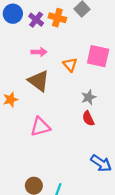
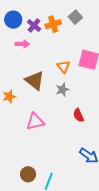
orange cross: (57, 18) -> (53, 24), turned -35
pink arrow: (39, 52) -> (22, 44), moved
gray star: (89, 97) -> (62, 90), moved

